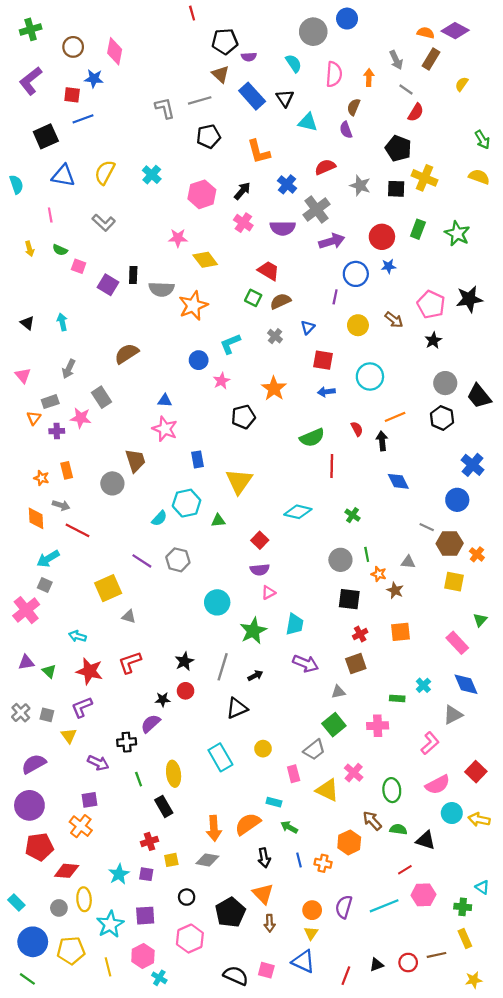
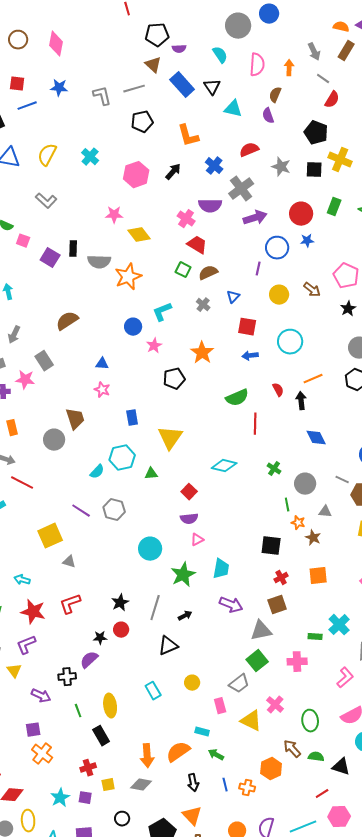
blue star: (94, 79) -> (59, 88), moved
pink cross: (243, 223) -> (186, 219), moved
pink star: (165, 429) -> (102, 390), size x0.7
gray circle: (340, 560) -> (305, 484), moved
cyan cross: (423, 685) -> (339, 625), size x1.5
gray triangle: (338, 692) -> (261, 631), size x1.6
cyan rectangle: (220, 757) -> (153, 691), size x0.7
orange cross: (81, 826) -> (42, 754), moved

